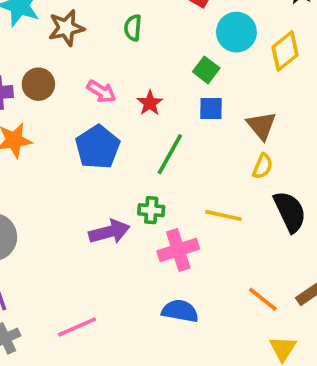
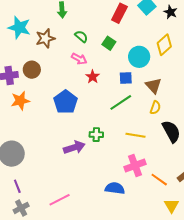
green semicircle: (133, 28) -> (81, 36), turned 128
cyan circle: (236, 32) -> (139, 57), moved
green square: (206, 70) -> (109, 43), moved
pink arrow: (101, 92) -> (79, 59), moved
green line: (170, 154) -> (121, 102), moved, turned 30
pink cross: (178, 250) -> (135, 165), moved

